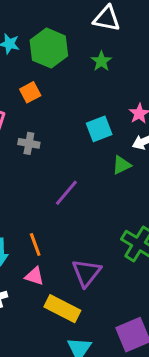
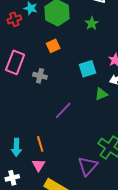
orange square: (30, 92) -> (53, 46), moved
purple triangle: (87, 273) -> (88, 166), moved
pink triangle: (34, 276) -> (39, 165), turned 40

